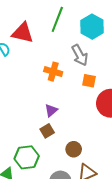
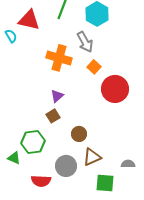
orange cross: (53, 72) -> (59, 58), size x1.4
orange square: (89, 81) -> (94, 67), turned 32

